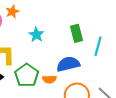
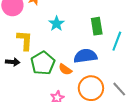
orange semicircle: (50, 79) -> (65, 69), turned 32

